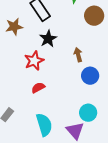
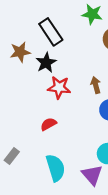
black star: (48, 39) -> (46, 63), moved
red star: (34, 61) -> (59, 87), moved, turned 30

